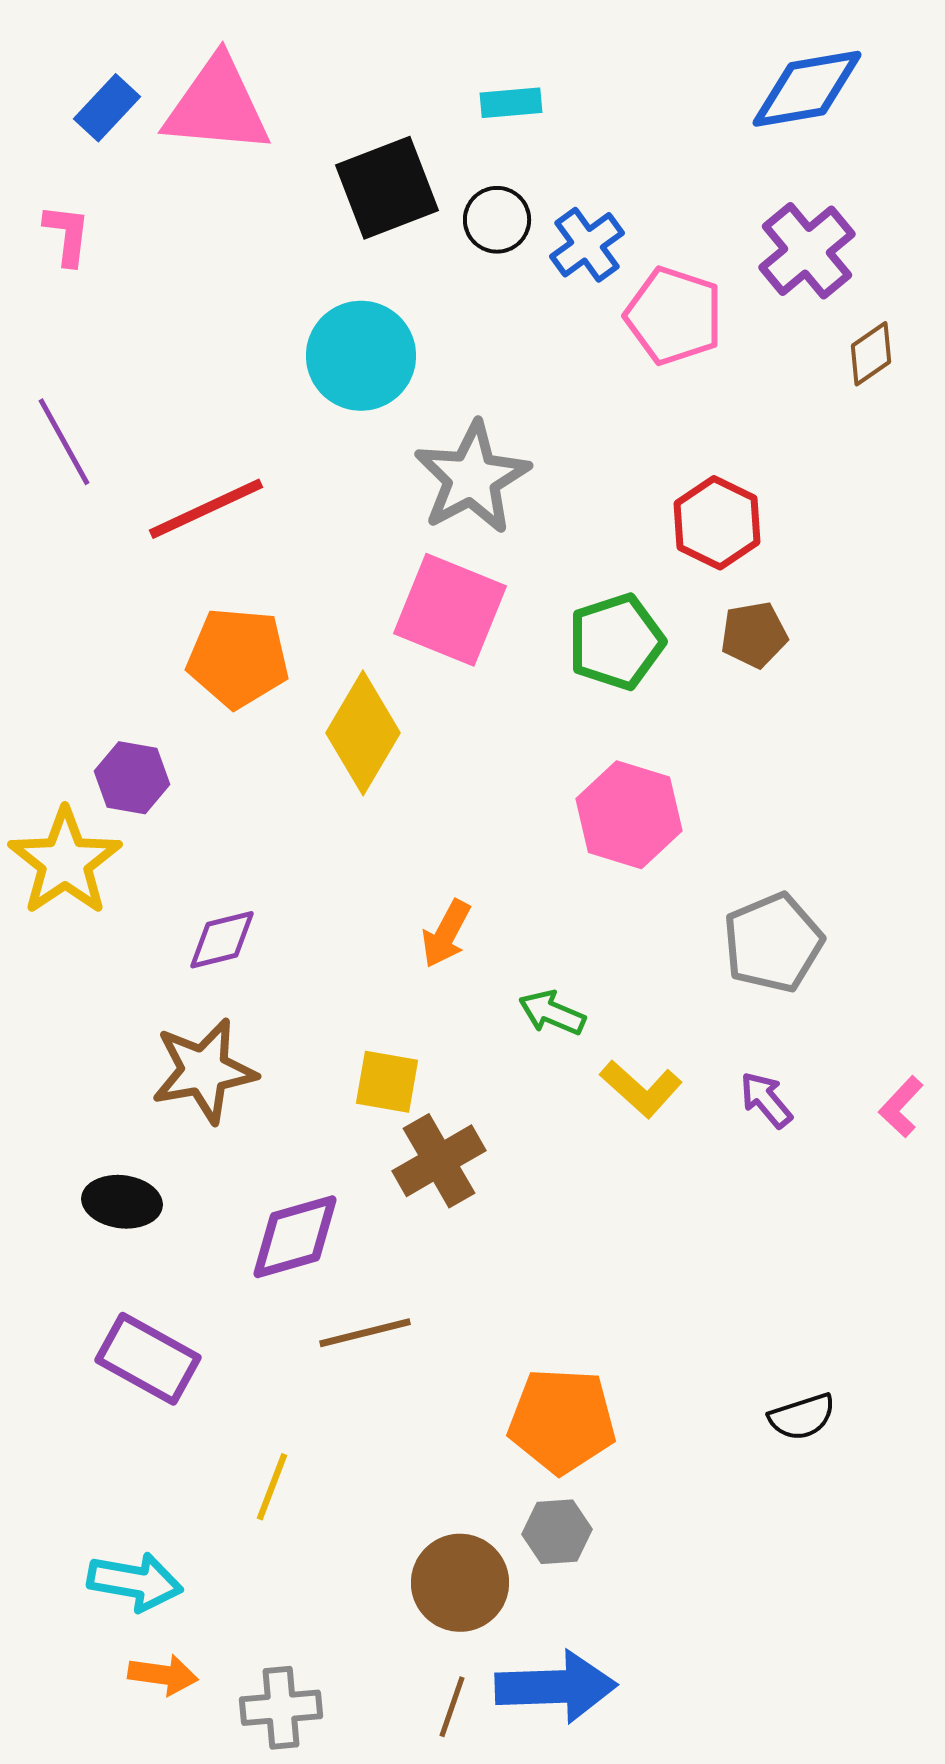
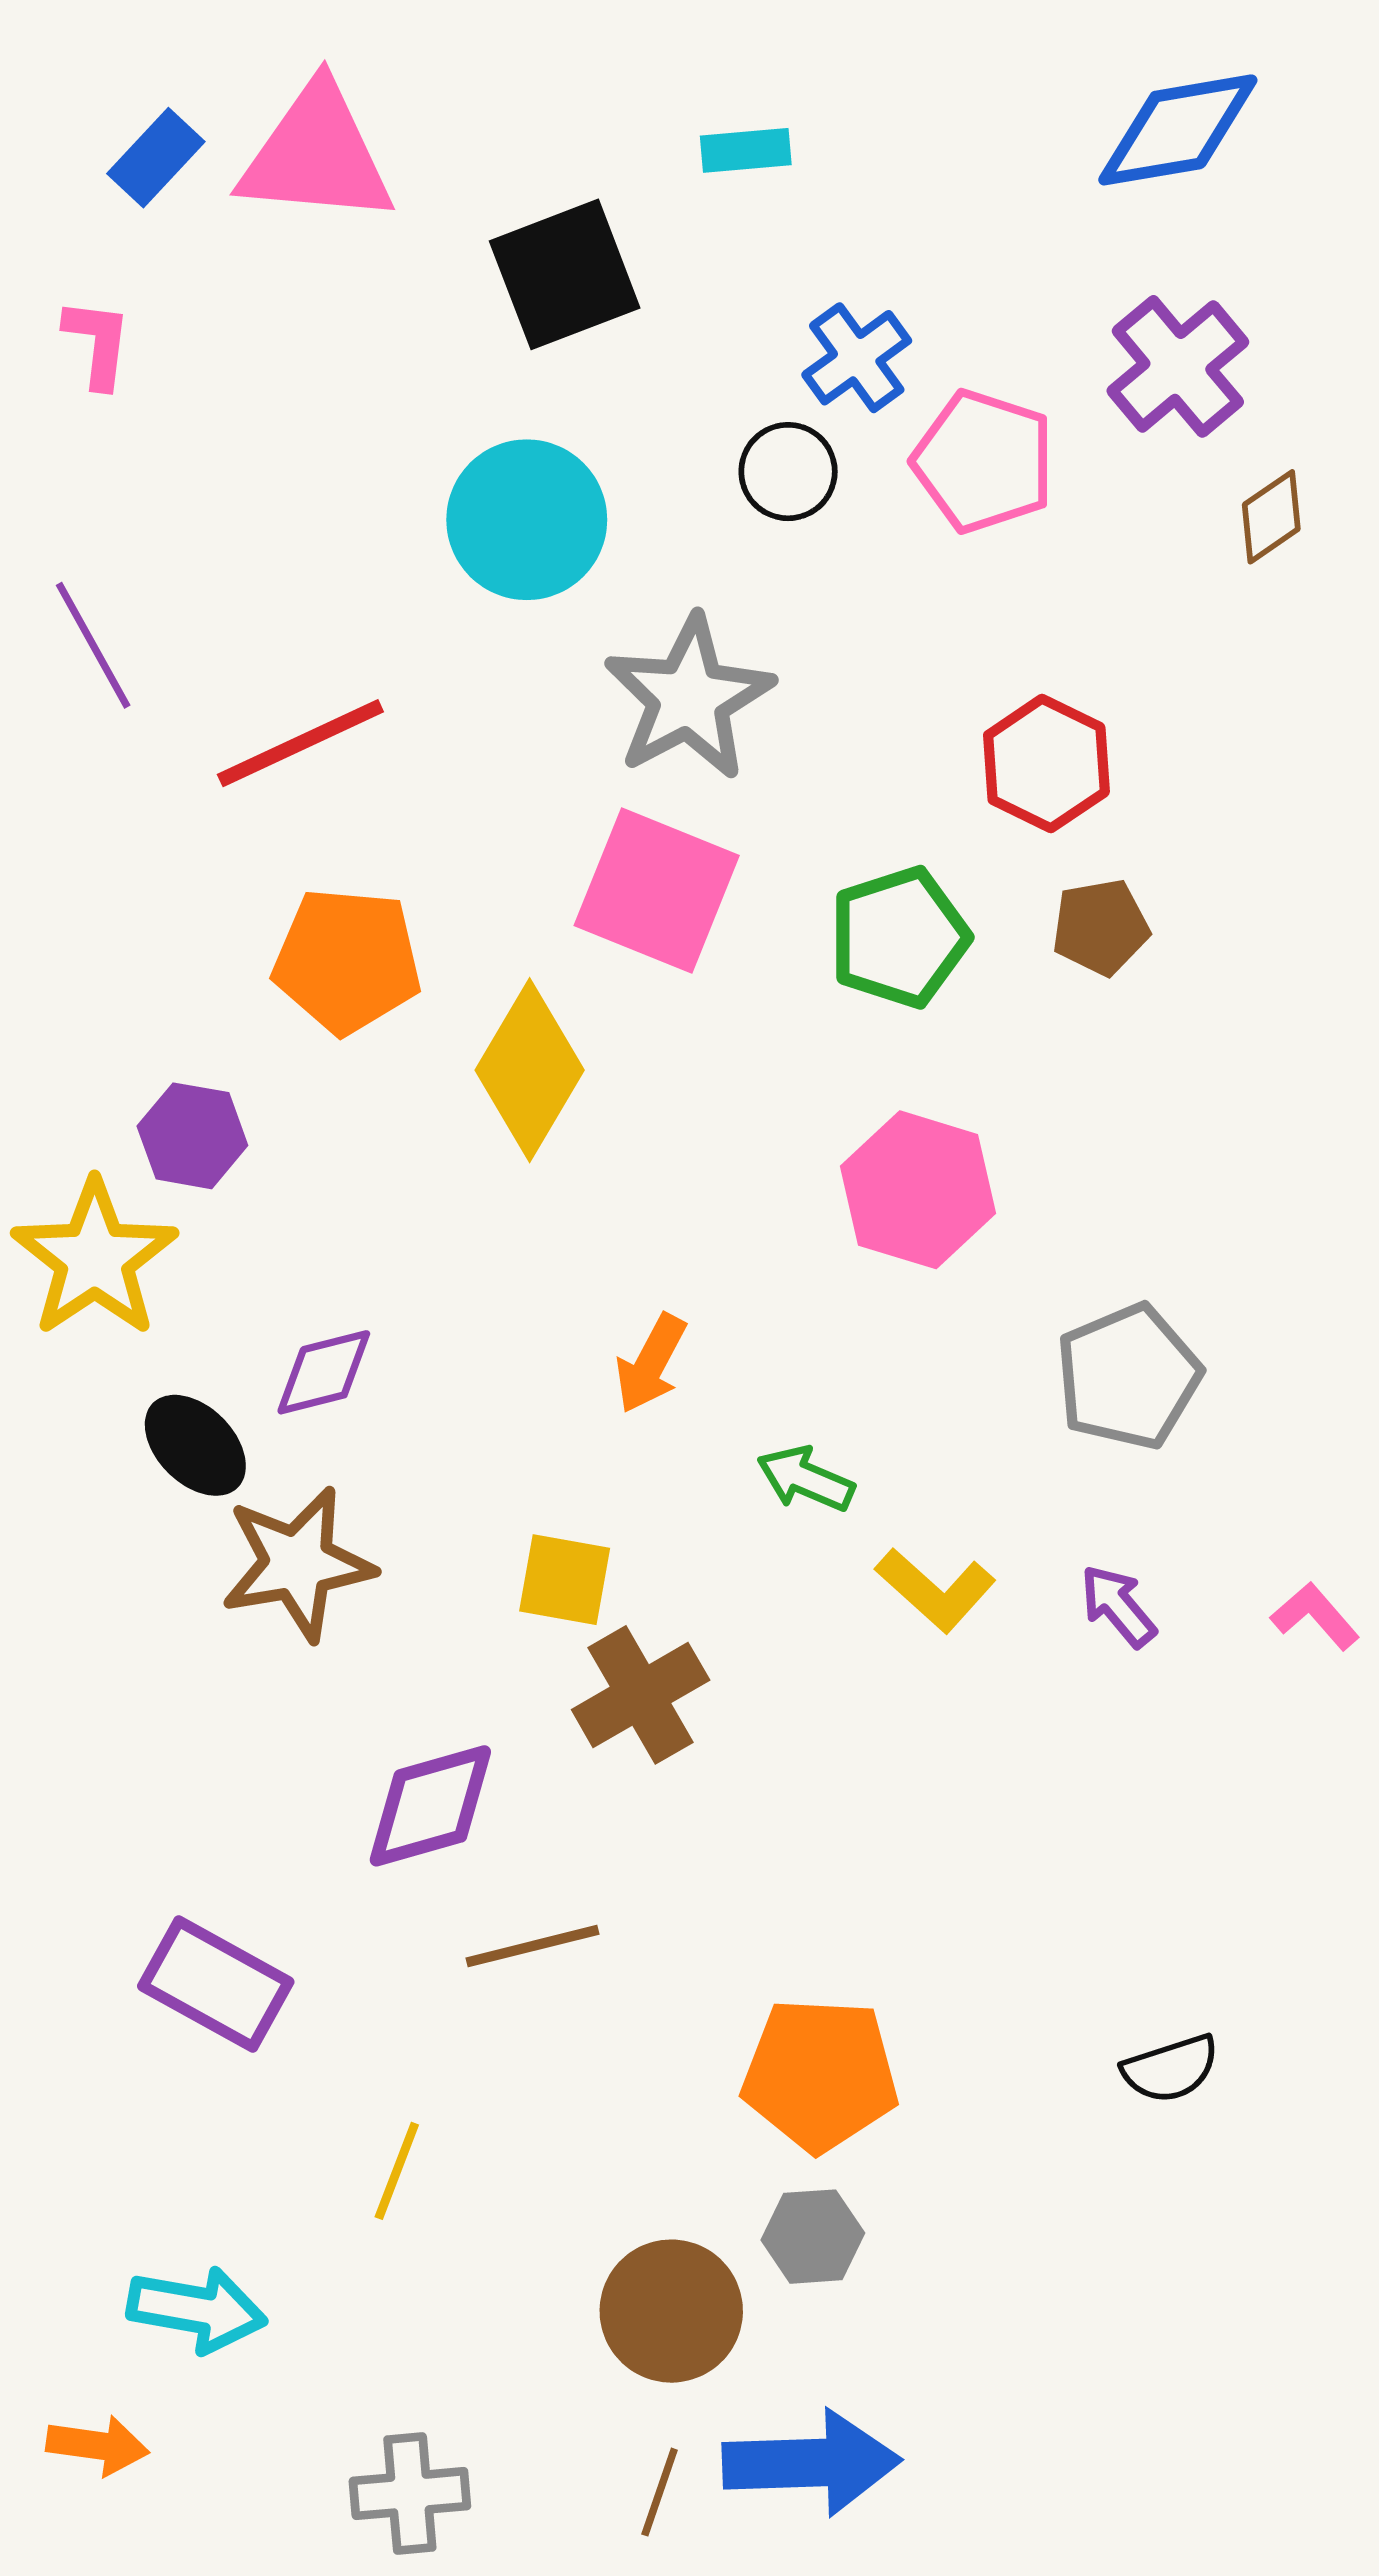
black circle: (497, 220) -> (788, 472), moved
pink L-shape: (901, 1107) -> (1315, 1616), turned 96
black ellipse: (122, 1202) -> (195, 1445), moved, turned 38
orange arrow: (163, 1675) -> (98, 2445), moved

